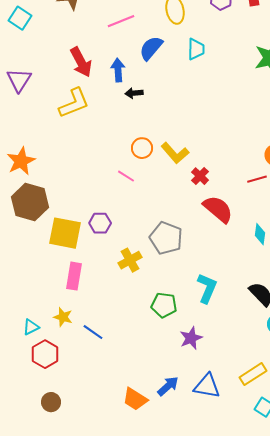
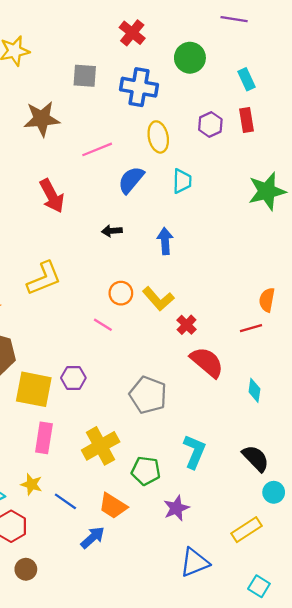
blue arrow: (118, 70) -> (165, 241), moved
yellow L-shape: (74, 103) -> (44, 278), moved
yellow cross: (130, 260) -> (101, 446), moved, size x1.4
yellow rectangle: (253, 374) -> (247, 530), moved
blue arrow: (168, 386) -> (93, 538), moved
blue triangle: (207, 386) -> (194, 562), turned -32
orange trapezoid: (135, 399) -> (113, 506), moved
brown circle: (51, 402) -> (26, 569), moved

